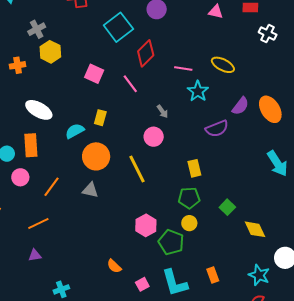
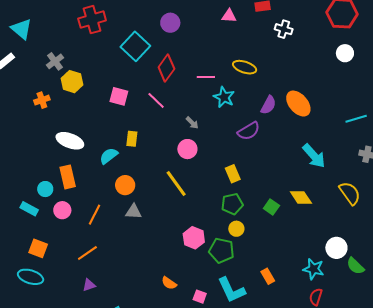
orange circle: (96, 156) -> (125, 185), moved, size x0.7
yellow diamond: (255, 229) -> (301, 198), moved
pink square: (142, 284) -> (200, 297), turned -32

